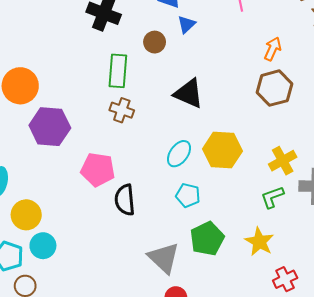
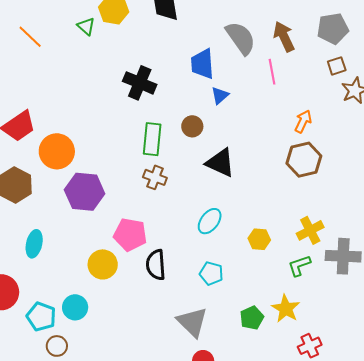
brown circle: (155, 42) -> (192, 126), moved
yellow hexagon: (222, 150) -> (259, 239), moved, size x0.6
cyan pentagon: (188, 195) -> (211, 273), moved
yellow circle: (26, 215) -> (103, 264), moved
green pentagon: (207, 239) -> (252, 318), moved, size x0.7

